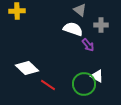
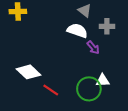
white triangle: (97, 76) -> (103, 80), turned -32

